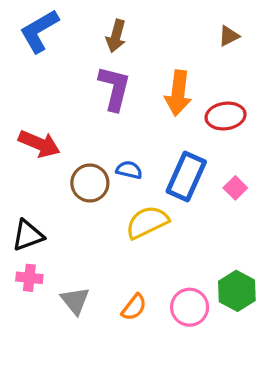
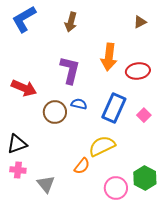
purple L-shape: (114, 88) -> (70, 70), moved
yellow semicircle: (147, 222) -> (102, 146), moved
orange semicircle: (134, 307) -> (82, 166), moved

